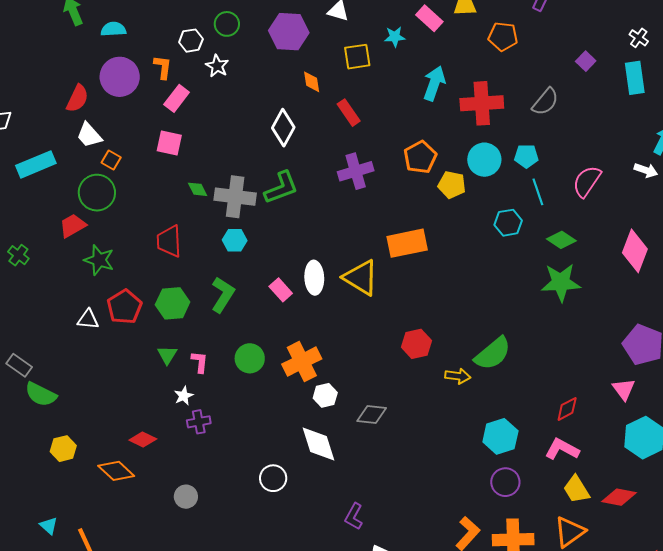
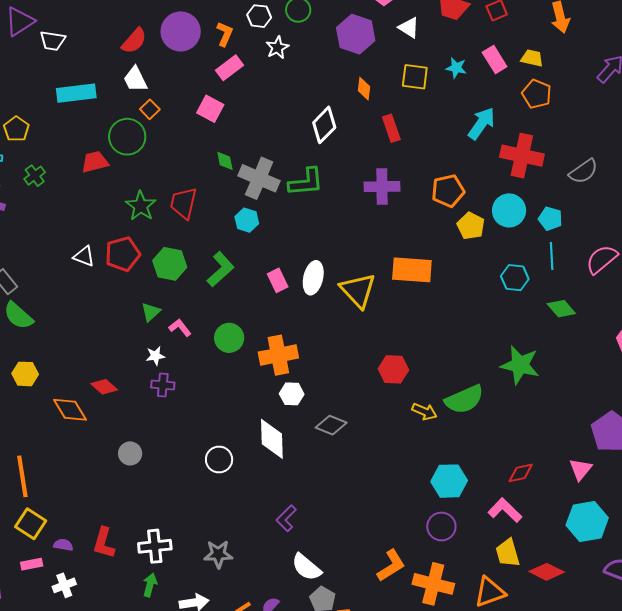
orange pentagon: (503, 36) -> (537, 94), moved
green star: (99, 260) -> (141, 206), moved
green star: (561, 282) -> (520, 365), moved
pink L-shape: (200, 362) -> (180, 328), turned -60

